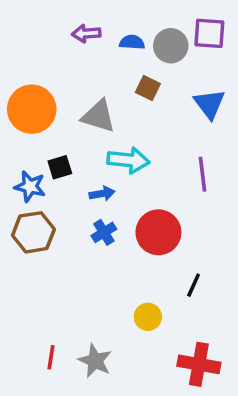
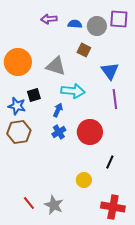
blue triangle: (209, 104) -> (110, 71), moved
blue arrow: (102, 194) -> (58, 110), turned -56
red line: (51, 357) -> (29, 203), turned -48

